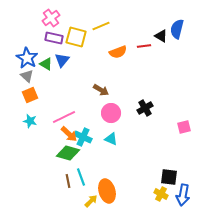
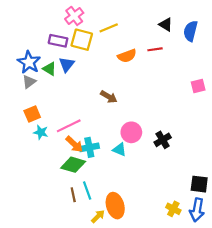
pink cross: (51, 18) -> (74, 16), moved
black triangle: (161, 36) -> (166, 25), moved
gray triangle: (27, 76) -> (29, 82), turned 40
orange square: (30, 95) -> (32, 114), moved
black cross: (145, 108) -> (163, 140), moved
pink circle: (111, 113) -> (131, 132), moved
cyan star: (30, 121) -> (41, 132), moved
pink square: (184, 127) -> (198, 86), moved
cyan cross: (83, 137) -> (89, 147), turned -36
black square: (169, 177) -> (199, 184), moved

